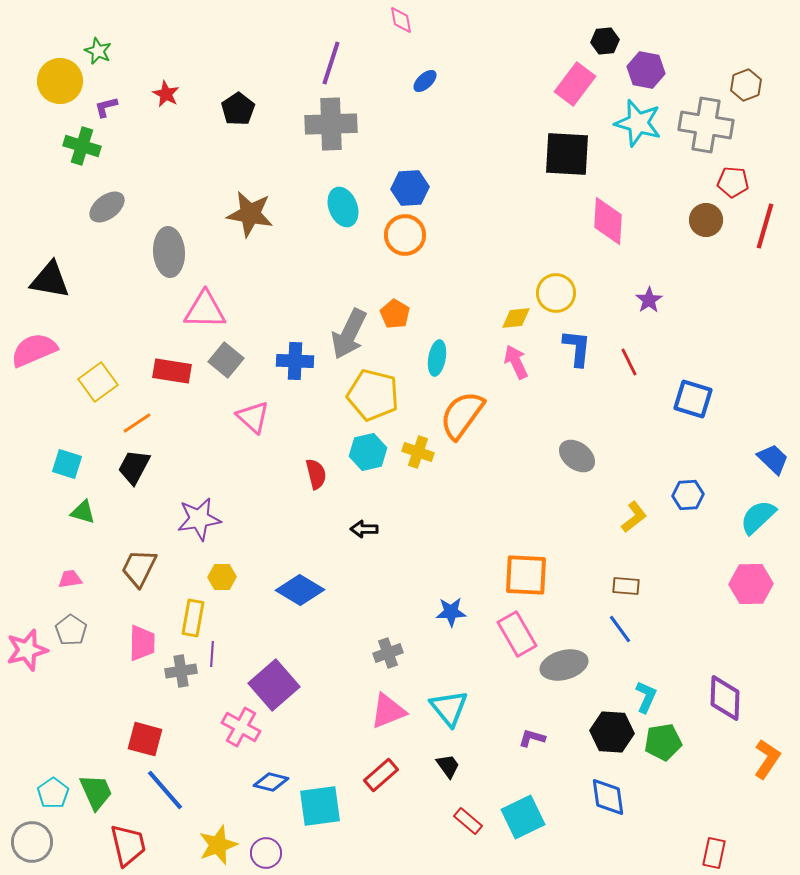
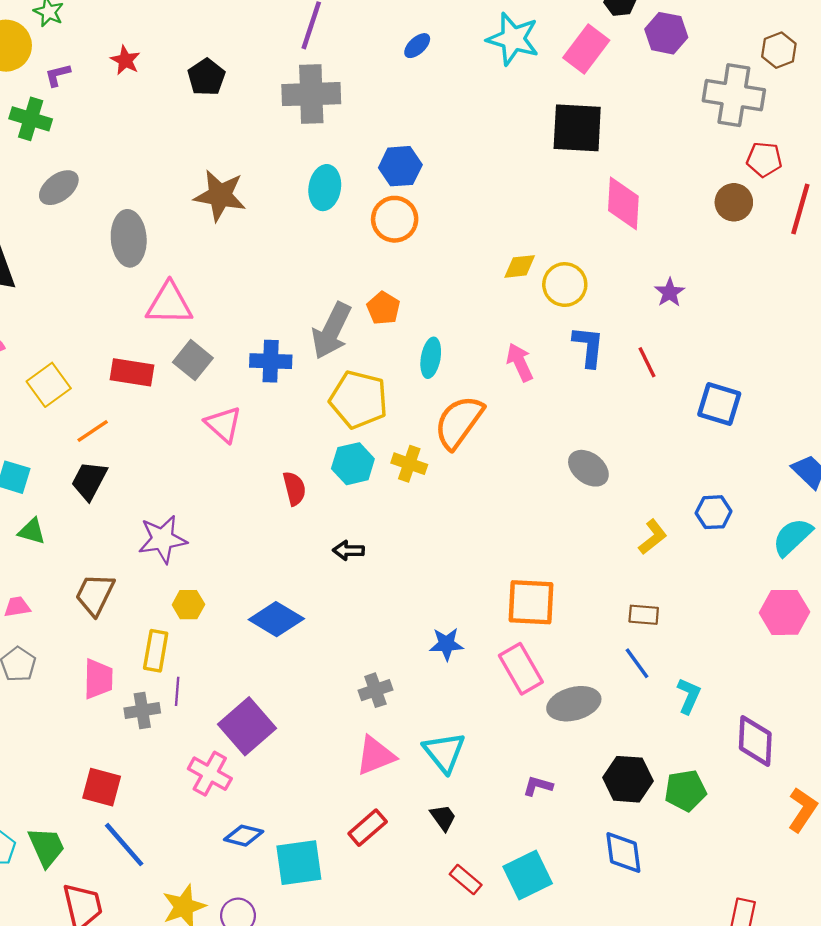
cyan star: (638, 123) -> (513, 39), moved
cyan ellipse: (343, 207) -> (325, 188), turned 30
yellow diamond: (516, 318) -> (520, 266), moved
cyan L-shape: (646, 697) -> (689, 696), moved

